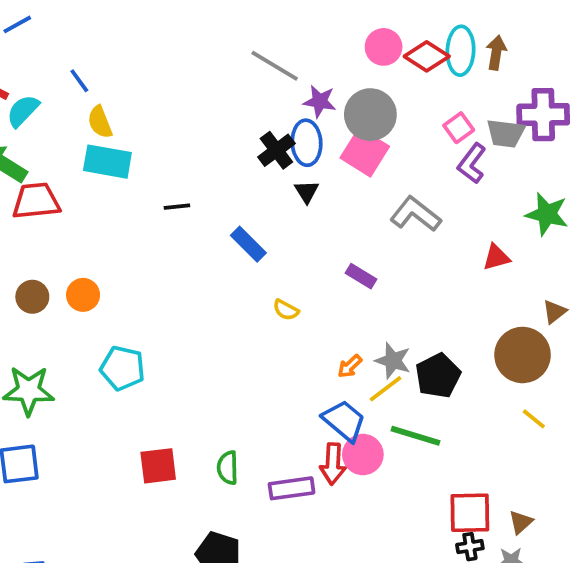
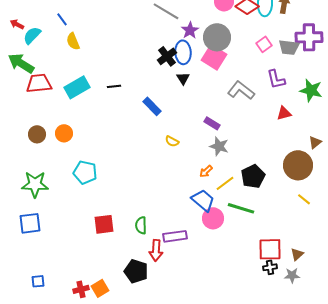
purple star: (320, 101) -> (190, 30), turned 30
cyan rectangle: (107, 162) -> (77, 87), moved, turned -40
purple L-shape: (472, 163) -> (276, 79), moved, turned -50
gray star: (393, 361) -> (219, 146), moved
red arrow: (333, 464) -> (156, 250), moved

